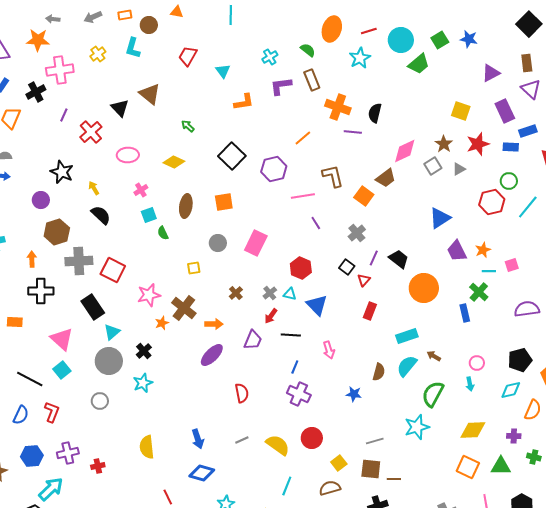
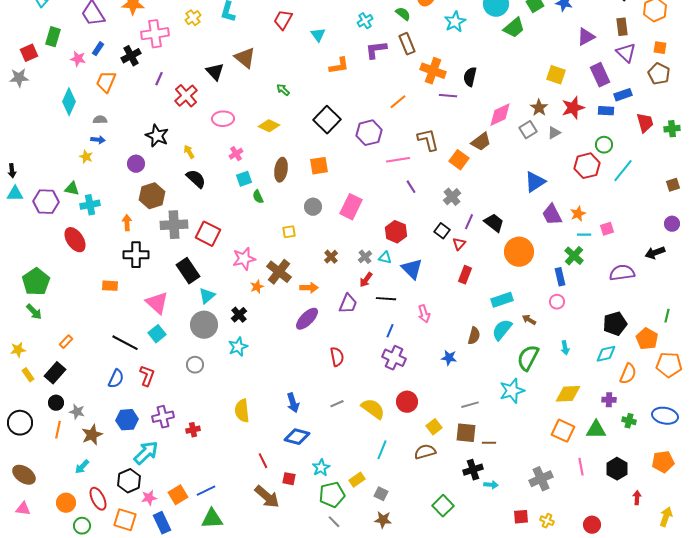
pink circle: (477, 363) -> (557, 302), moved

